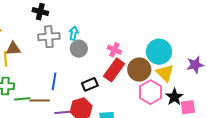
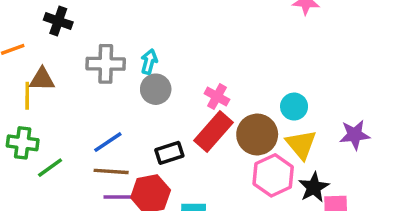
black cross: (40, 12) -> (58, 21), moved
cyan circle: (159, 52) -> (294, 107), size x0.6
blue line: (54, 81) -> (108, 142), turned 42
green line: (22, 99) -> (50, 168), turned -35
brown line: (40, 101) -> (111, 171), moved

